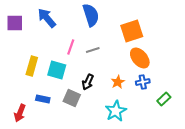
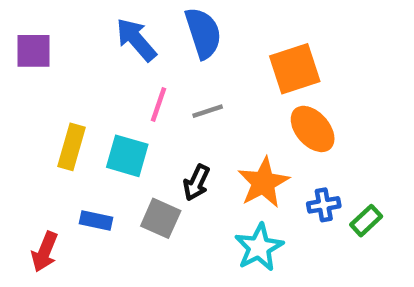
blue arrow: (47, 18) -> (136, 40), moved
orange star: (118, 82) -> (263, 183), size x1.6
blue cross: (143, 82) -> (324, 205), moved

